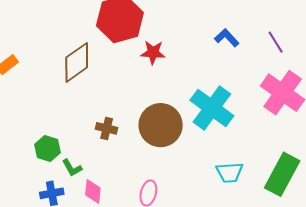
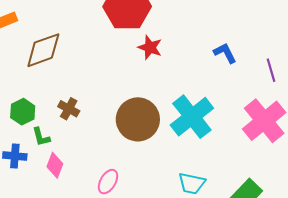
brown diamond: (77, 62) -> (43, 50), moved
brown cross: (107, 128) -> (69, 109), moved

